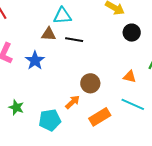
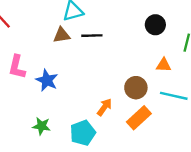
black circle: (132, 33) -> (155, 25), moved
blue star: (35, 60) -> (47, 80), moved
brown circle: (90, 83) -> (136, 88), moved

